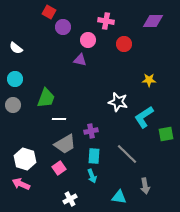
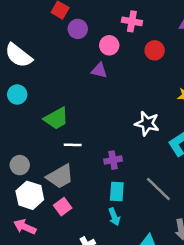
white semicircle: (16, 48) -> (18, 55), size x1.6
green trapezoid: (46, 98) -> (56, 118), turned 40
gray circle: (13, 105) -> (20, 165), moved
gray trapezoid: (65, 144) -> (60, 176), moved
pink square: (59, 168) -> (63, 207), moved

